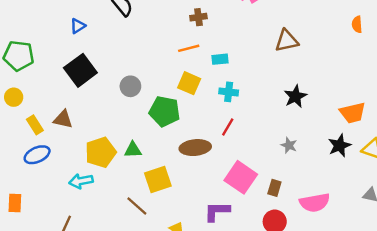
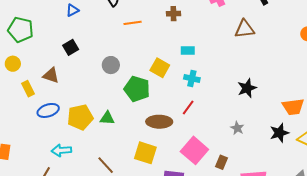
brown triangle: (287, 41) -> (245, 29), moved
orange line: (189, 48) -> (133, 23), moved
black square: (80, 70) -> (71, 47), size x0.6
brown triangle: (63, 119) -> (51, 75), moved
blue ellipse: (37, 155) -> (48, 110), moved
yellow square: (158, 179) -> (145, 153), moved, turned 30
cyan arrow: (81, 181) -> (61, 150), moved

